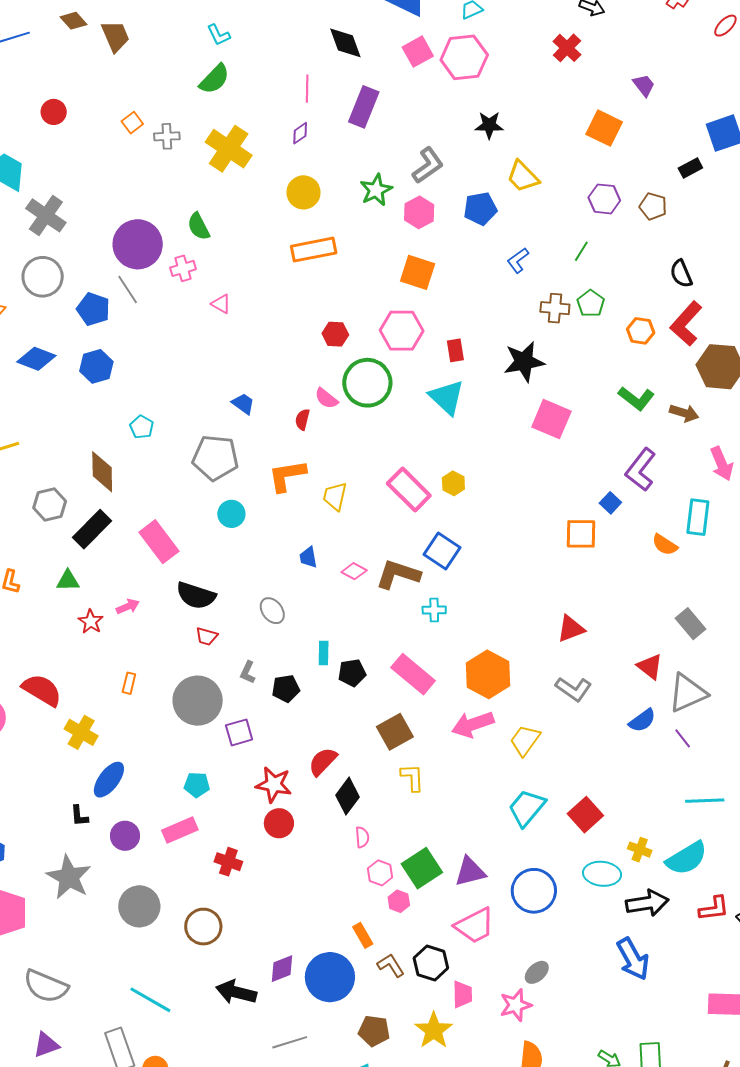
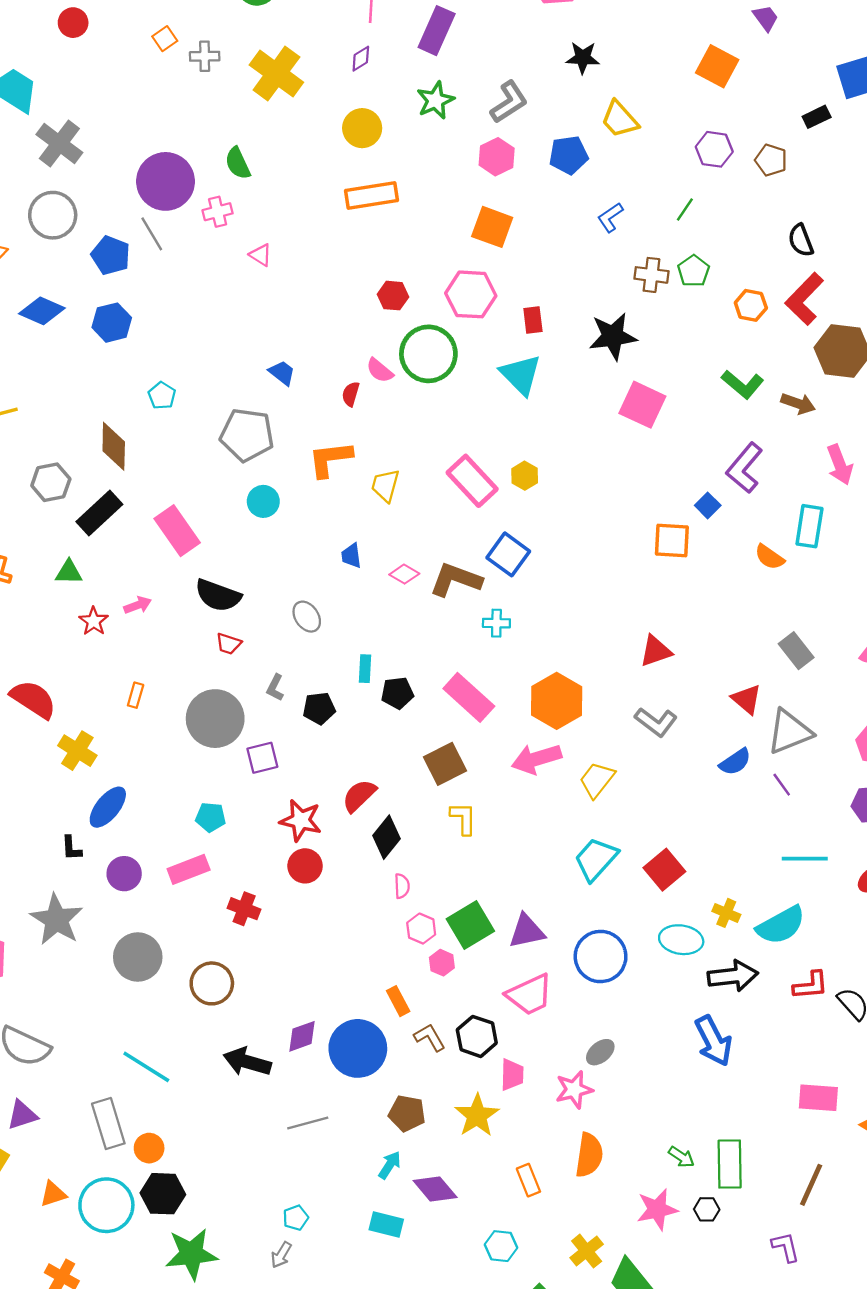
green star: (376, 190) -> (436, 100), moved

